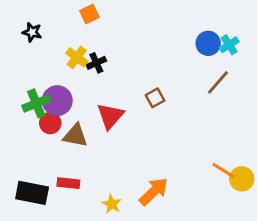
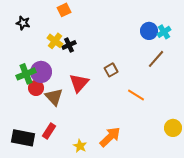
brown triangle: (75, 136) -> (54, 97), turned 36
orange line: (224, 170) -> (136, 95), moved
red rectangle: (68, 183) -> (49, 131), turned -63

